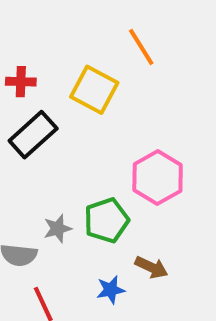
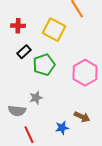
black rectangle: (33, 135) -> (24, 52), size x0.6
green pentagon: (107, 220) -> (44, 65), moved

